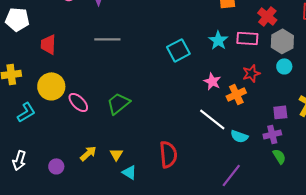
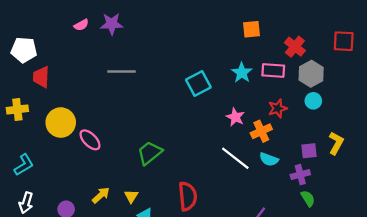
red trapezoid: (48, 44) -> (41, 77), moved
green trapezoid: (118, 103) -> (150, 153), moved
cyan L-shape: (26, 112) -> (24, 165), moved
cyan semicircle: (239, 136) -> (269, 159), moved

